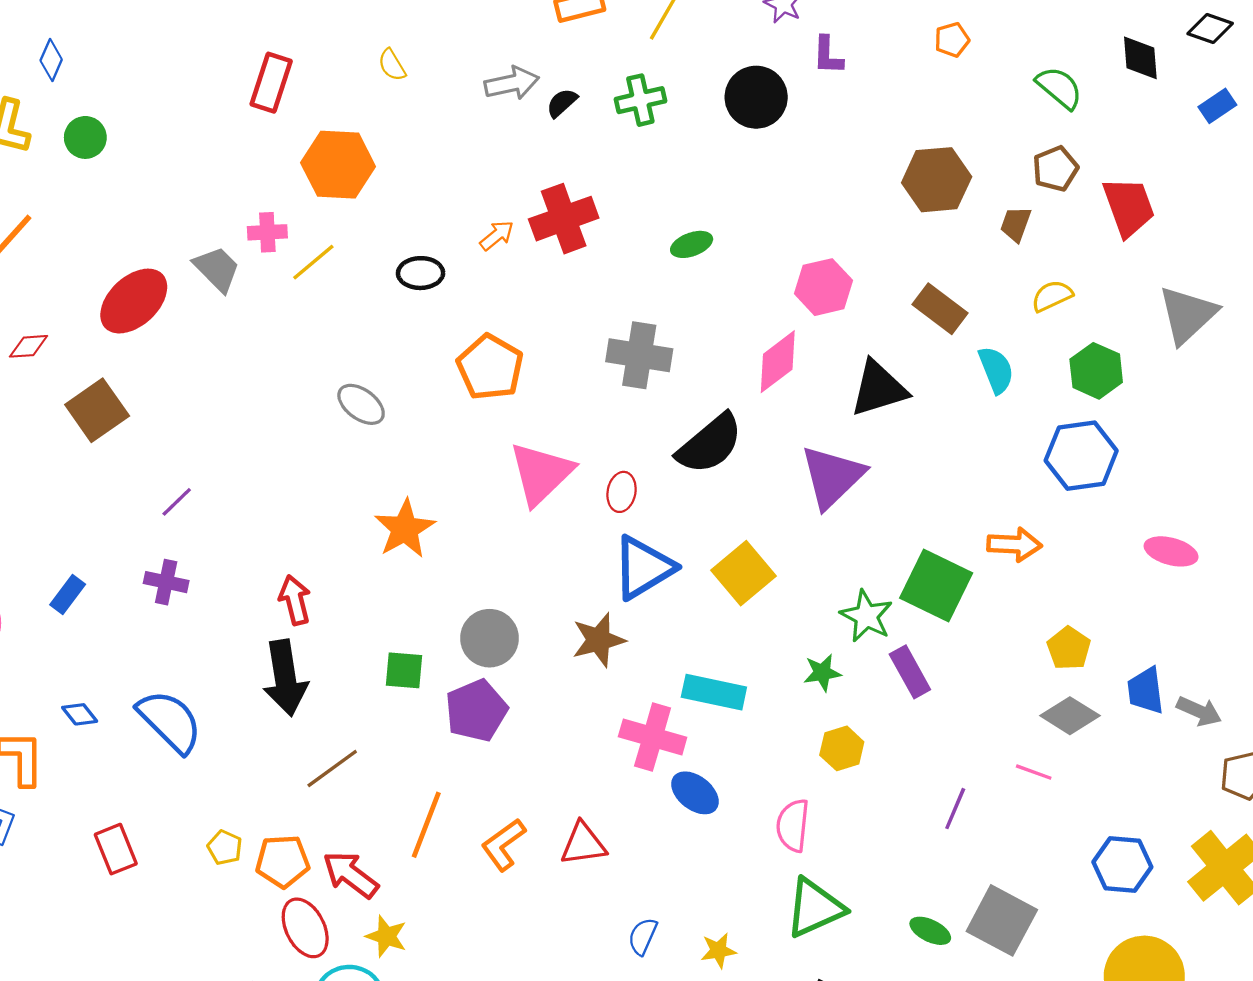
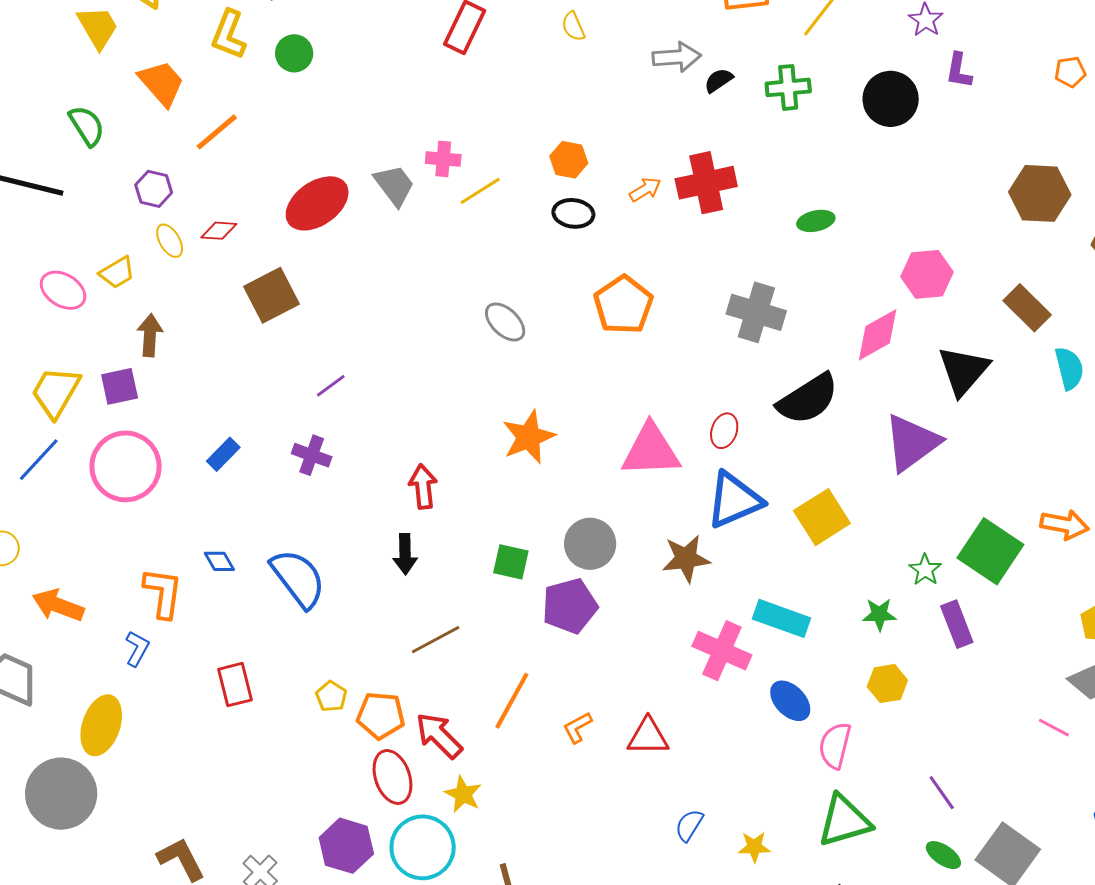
orange hexagon: (338, 165) -> (569, 160), moved, size x0.6
black triangle: (879, 389) -> (963, 371), turned -40
pink triangle: (541, 473) -> (651, 450), moved, turned 34
green star: (866, 616) -> (925, 570), size x0.7
black arrow: (285, 678) -> (405, 554), size x0.6
blue ellipse: (695, 793) -> (790, 701), moved
purple line: (955, 809) -> (942, 793), moved, turned -66
orange L-shape: (503, 845) -> (577, 727), size x0.7

